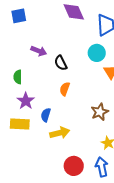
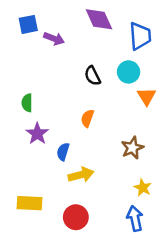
purple arrow: (39, 51) -> (54, 39), moved
black semicircle: (61, 63) -> (93, 76), moved
yellow rectangle: (20, 124) -> (30, 203), moved
red circle: (74, 166) -> (76, 217), moved

